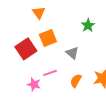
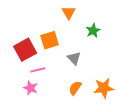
orange triangle: (39, 13) -> (69, 13), moved
pink line: (50, 73) -> (38, 70), moved

